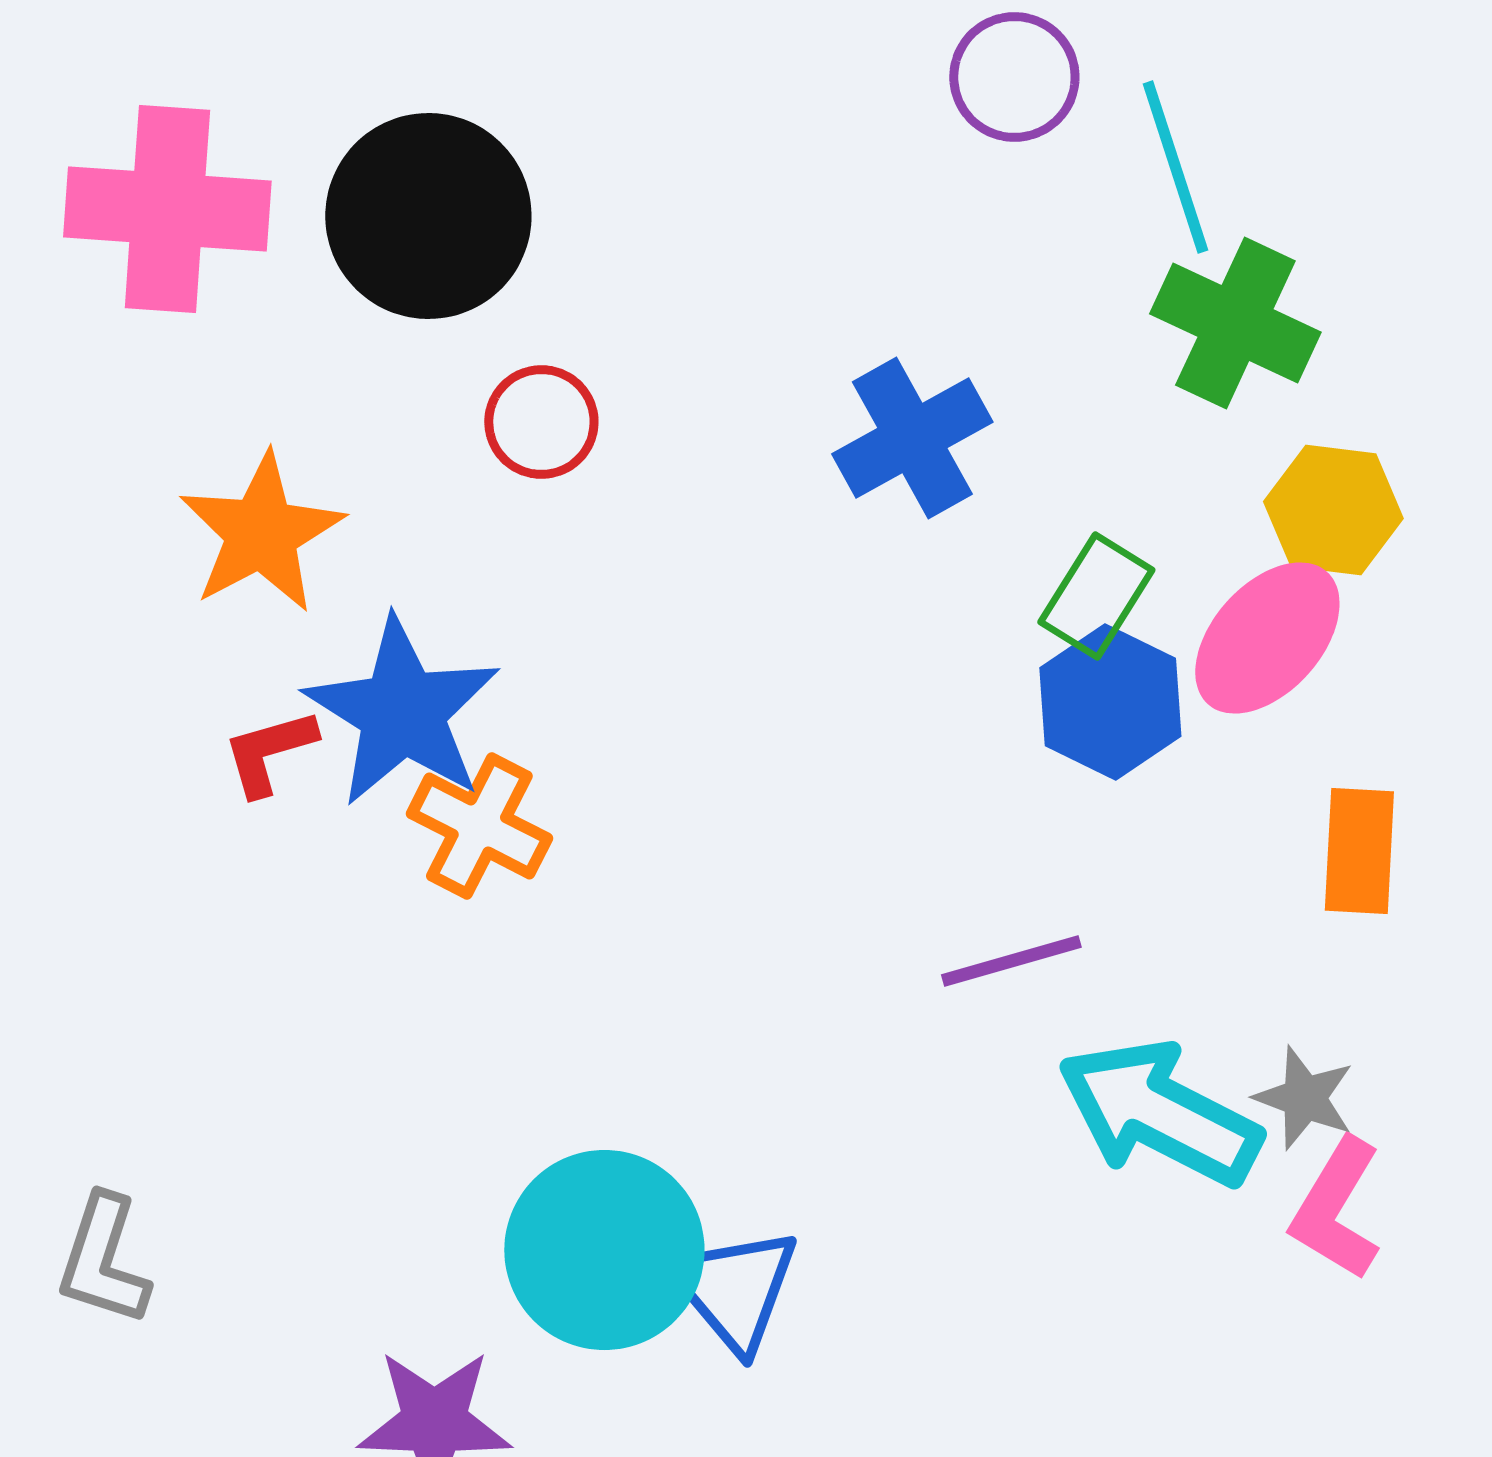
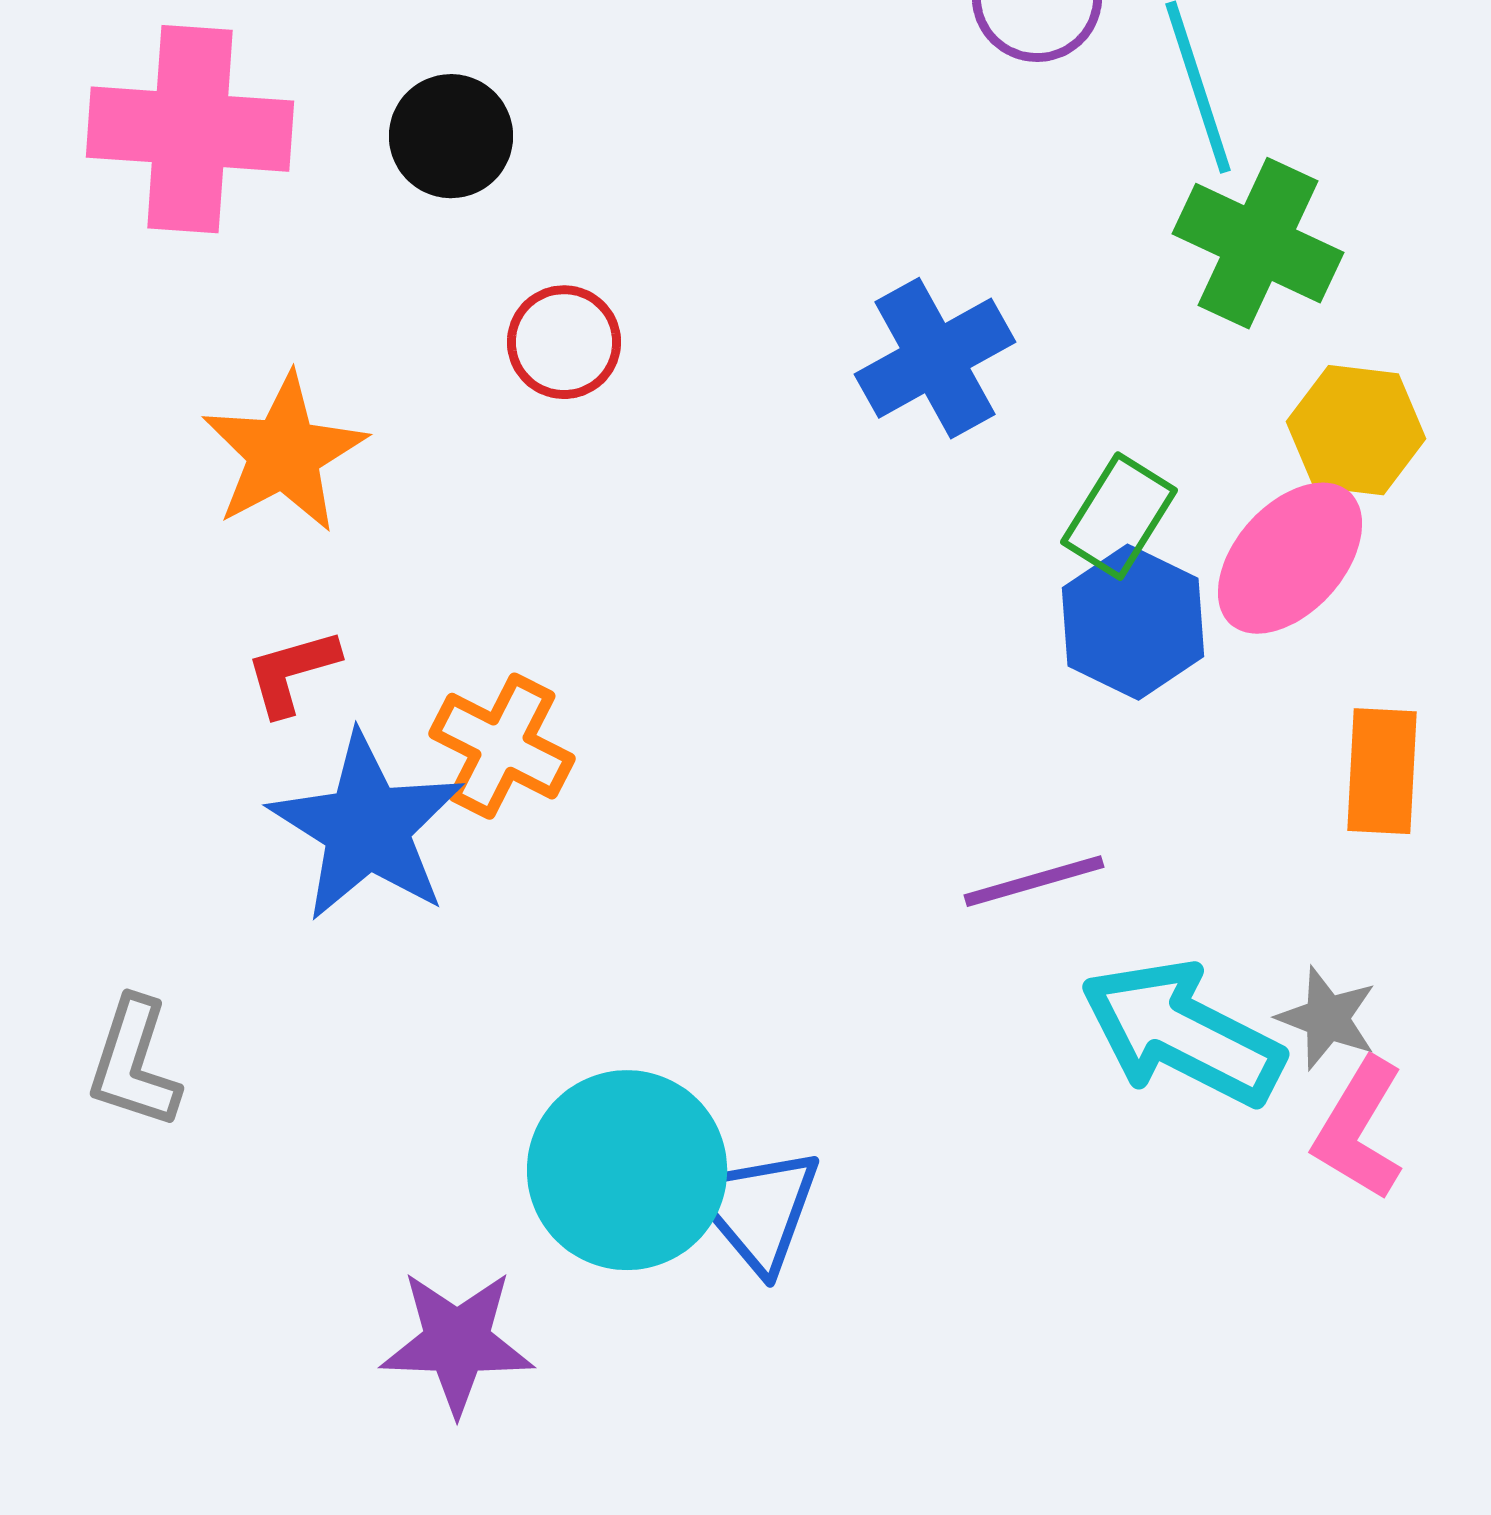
black circle: (428, 216) -> (451, 136), size x0.6
blue star: (402, 712) -> (367, 827), moved
gray L-shape: (103, 1260) -> (134, 1063), moved

